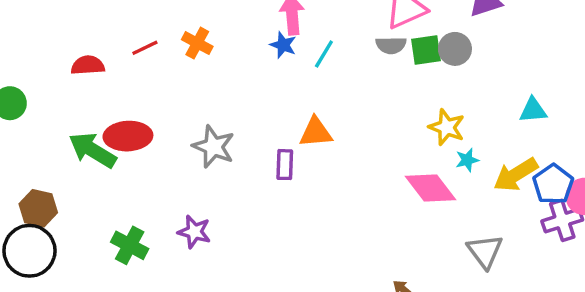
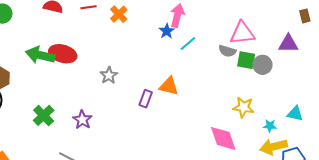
yellow star: (447, 127) -> (243, 107), turned -30
gray star: (213, 147) -> (109, 75), size x0.7
green arrow: (92, 150) -> (40, 55), turned -36
cyan star: (467, 160) -> (270, 126), moved

